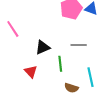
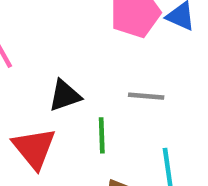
red triangle: (31, 72) -> (34, 148), size x1.5

